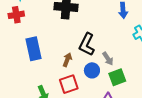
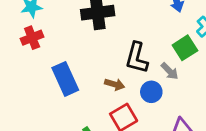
brown arrow: (67, 60) -> (115, 84), turned 96
green square: (117, 77) -> (185, 48), moved

